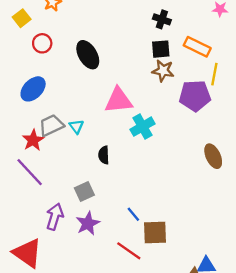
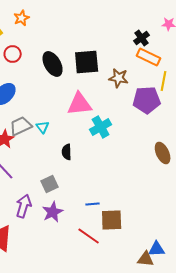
black cross: (162, 19) -> (142, 38), moved, turned 35
black square: (161, 49) -> (87, 62), moved, size x1.5
blue line: (133, 214) -> (93, 204), turned -56

